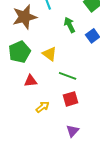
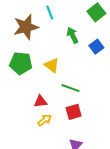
green pentagon: (20, 52) -> (21, 63), turned 30
red triangle: (31, 81) -> (40, 102), moved

